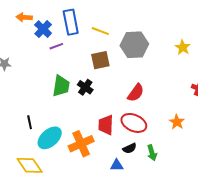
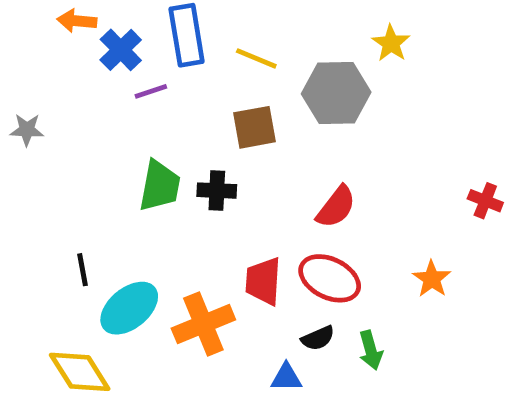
yellow star: (183, 47) -> (391, 43), moved
black cross: (85, 87) -> (217, 191), turned -35

